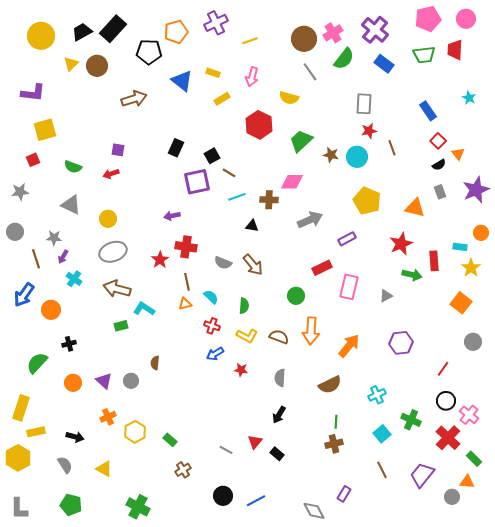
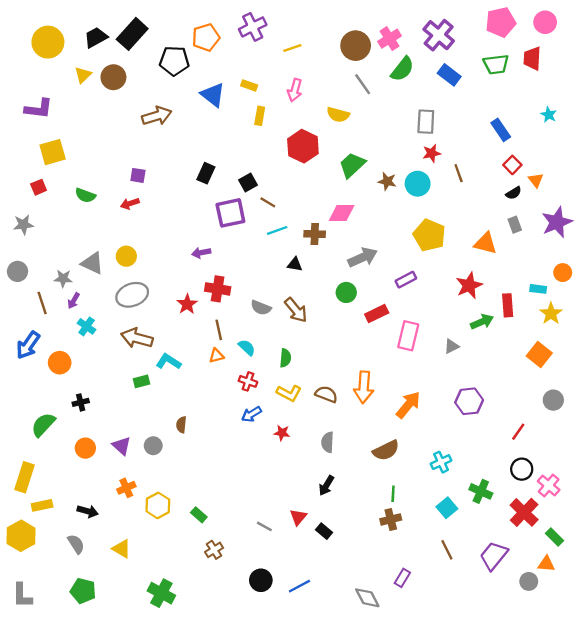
yellow rectangle: (222, 99) -> (260, 116), turned -49
gray triangle: (71, 205) -> (92, 263), moved
green arrow: (412, 275) -> (482, 322), turned -36
green circle: (296, 296) -> (346, 292), moved

